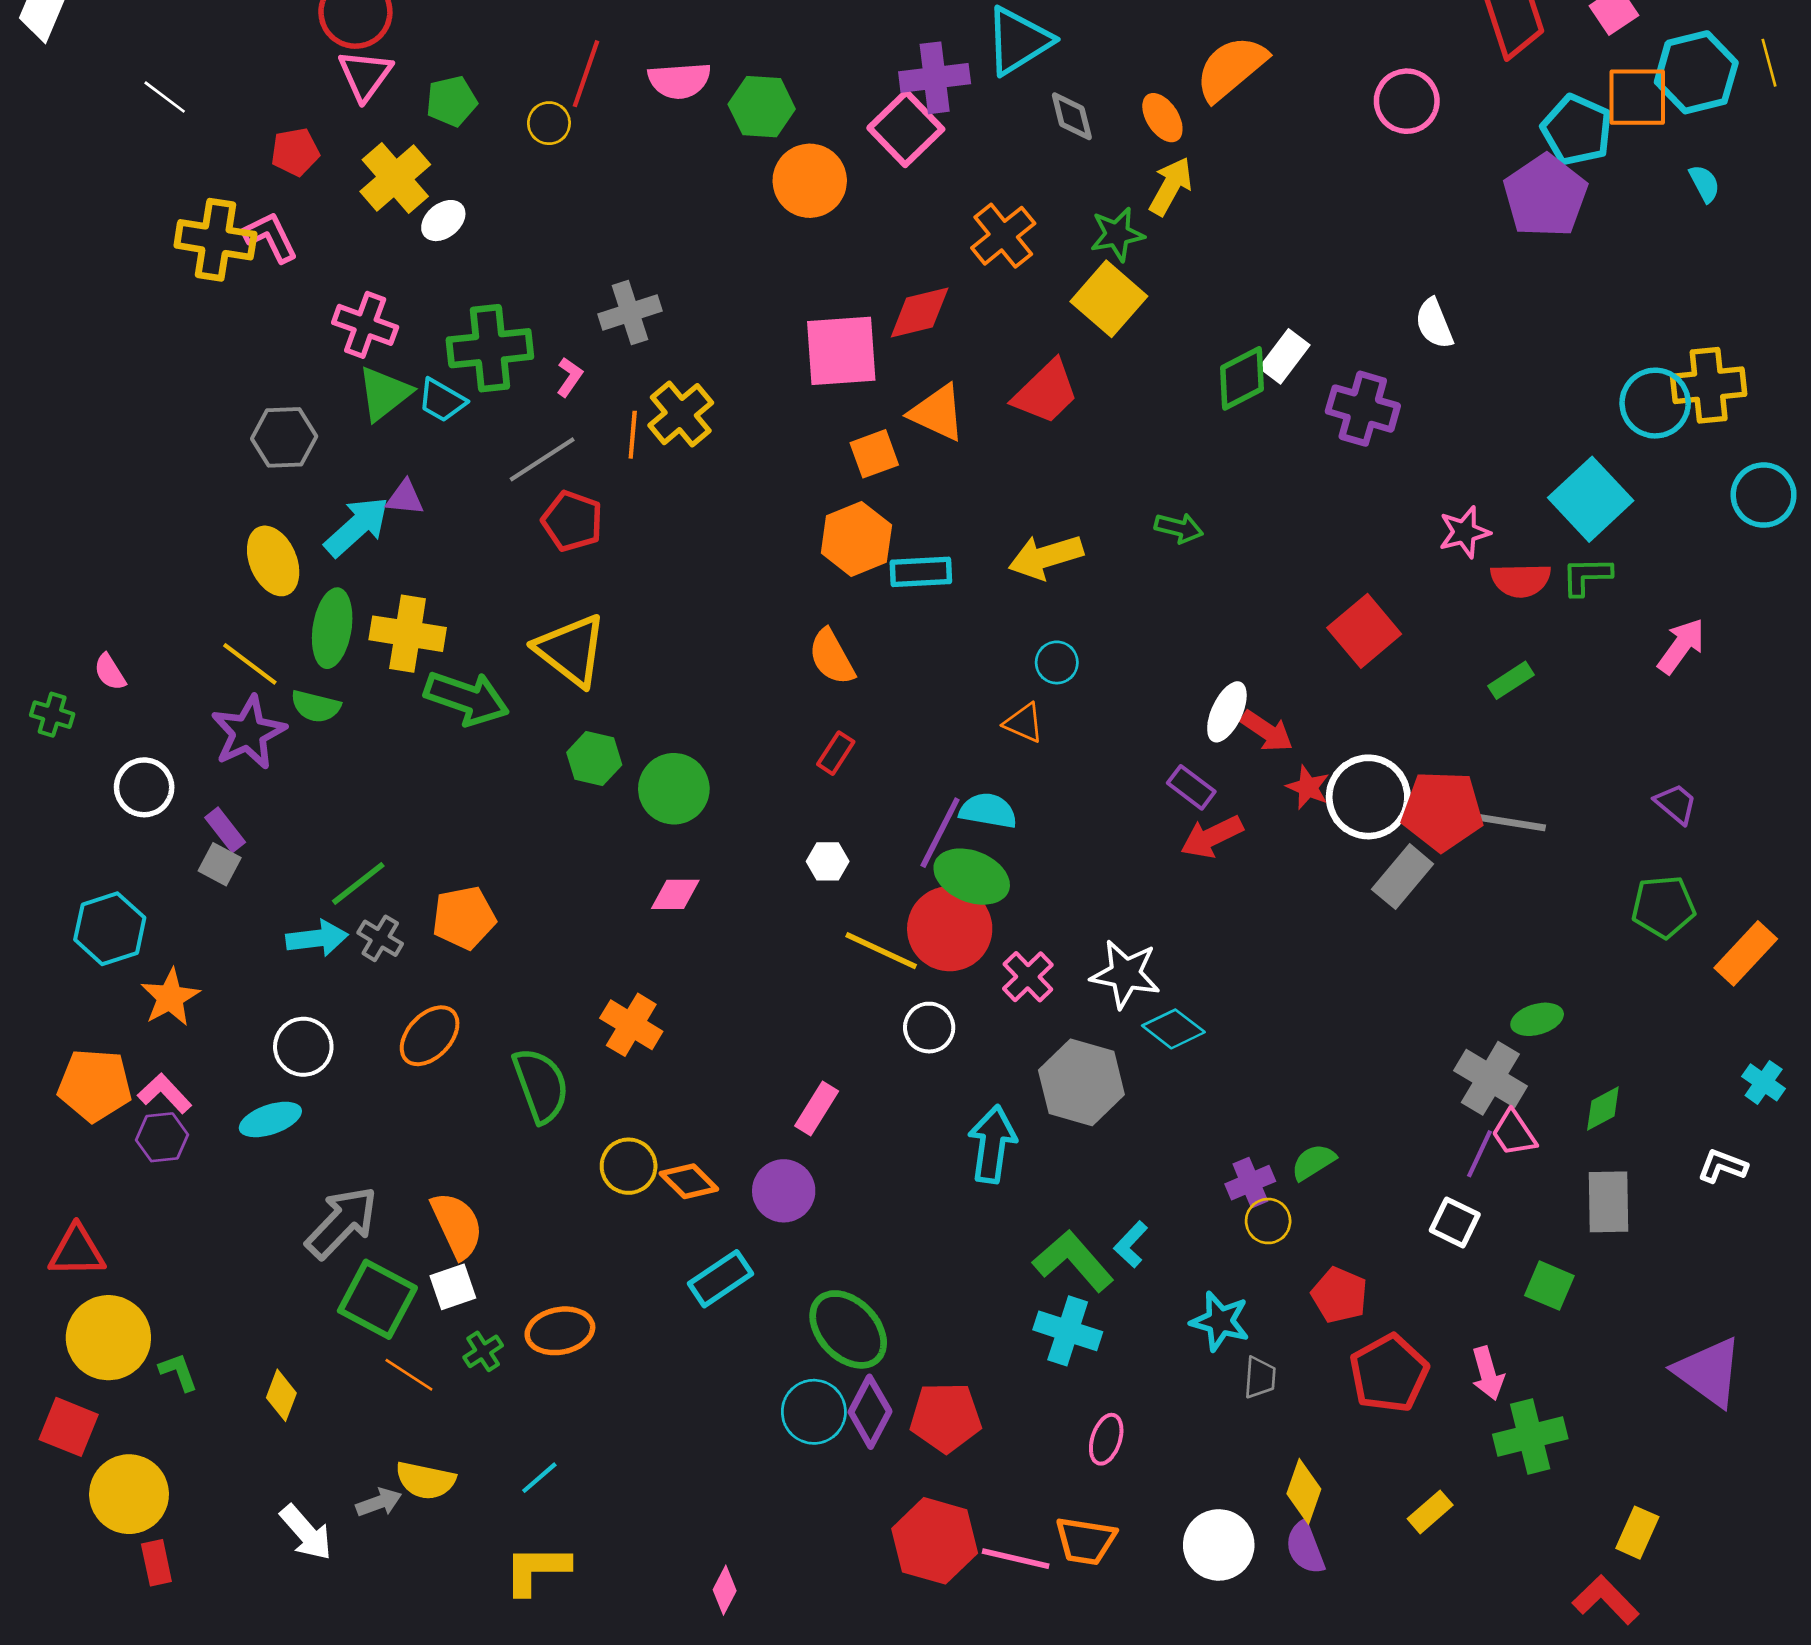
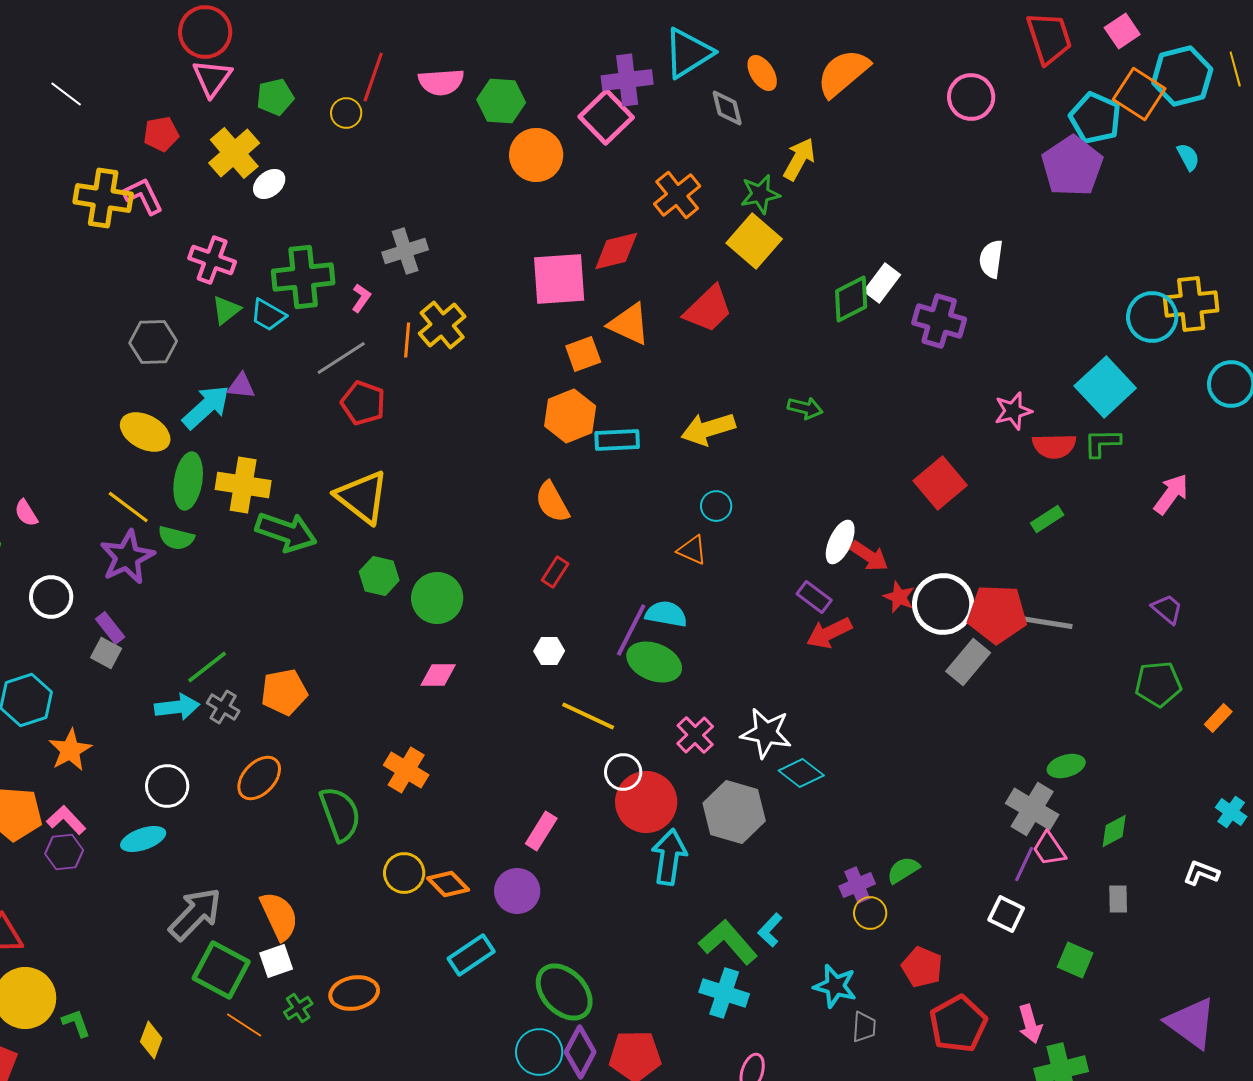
orange square: (1637, 97) -> (1139, 94), turned 33
orange ellipse: (1162, 118) -> (762, 73), moved
white semicircle: (1434, 323) -> (991, 259), turned 30
green triangle: (384, 393) -> (226, 310), size x0.7
yellow ellipse: (273, 561) -> (145, 432), turned -39
red circle: (950, 929) -> (646, 802), moved
orange rectangle: (1746, 953) -> (1218, 718), size x0.6
gray rectangle: (1608, 1202) -> (1118, 899), size x0.6

